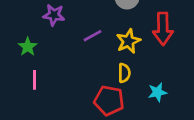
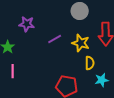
yellow star: (128, 41) -> (81, 43), turned -30
yellow semicircle: (124, 73) -> (90, 63), moved

